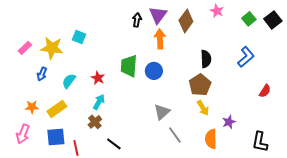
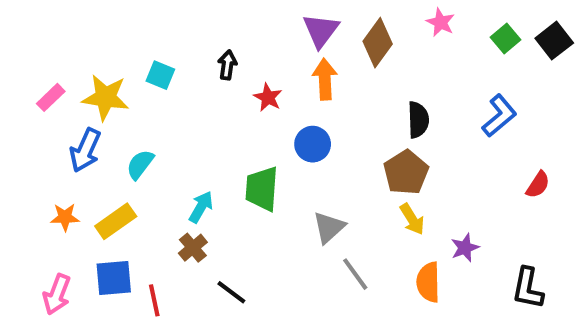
black arrow: (137, 20) -> (227, 65), moved
green trapezoid: (129, 66) -> (262, 189), moved
blue arrow: (42, 74) -> (85, 150), size x1.5
red star: (98, 78) -> (268, 97), moved
pink arrow: (23, 134) -> (57, 294), moved

